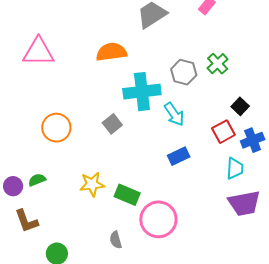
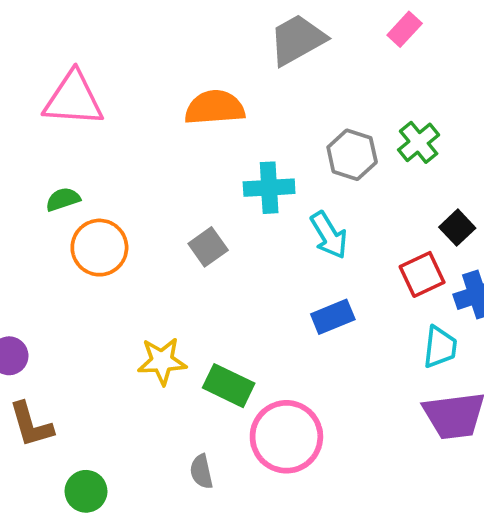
cyan cross: (142, 92) -> (269, 188), size x0.7
green semicircle: (37, 180) -> (63, 199), moved

